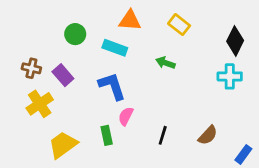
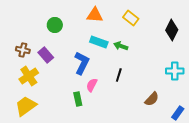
cyan rectangle: (115, 48) -> (99, 42), moved
cyan cross: (230, 76) -> (175, 71), moved
blue L-shape: (112, 86) -> (82, 63), turned 45
black line: (163, 135) -> (119, 75), moved
yellow trapezoid: (63, 145) -> (26, 106), moved

